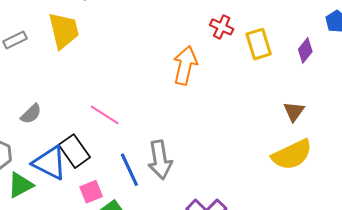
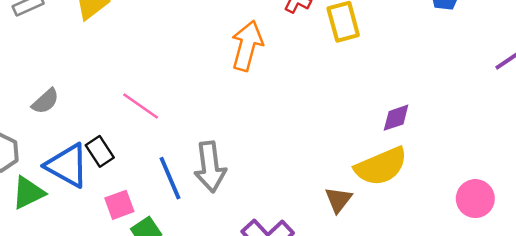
purple diamond: (305, 50) -> (396, 118), moved, turned 30
brown triangle: (294, 111) -> (338, 200), moved
black rectangle: (74, 151) -> (100, 151), size x0.7

